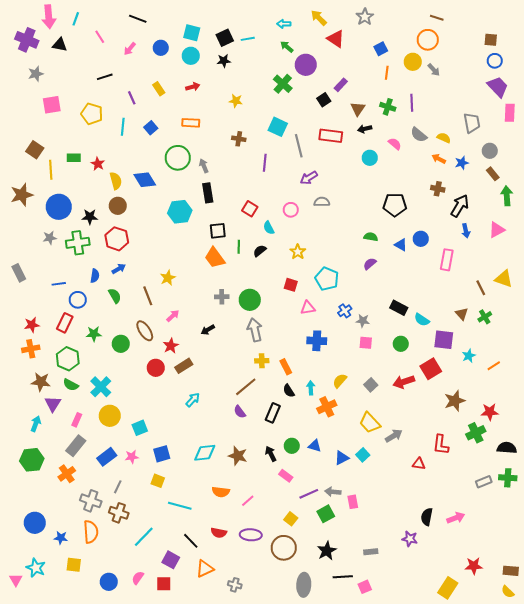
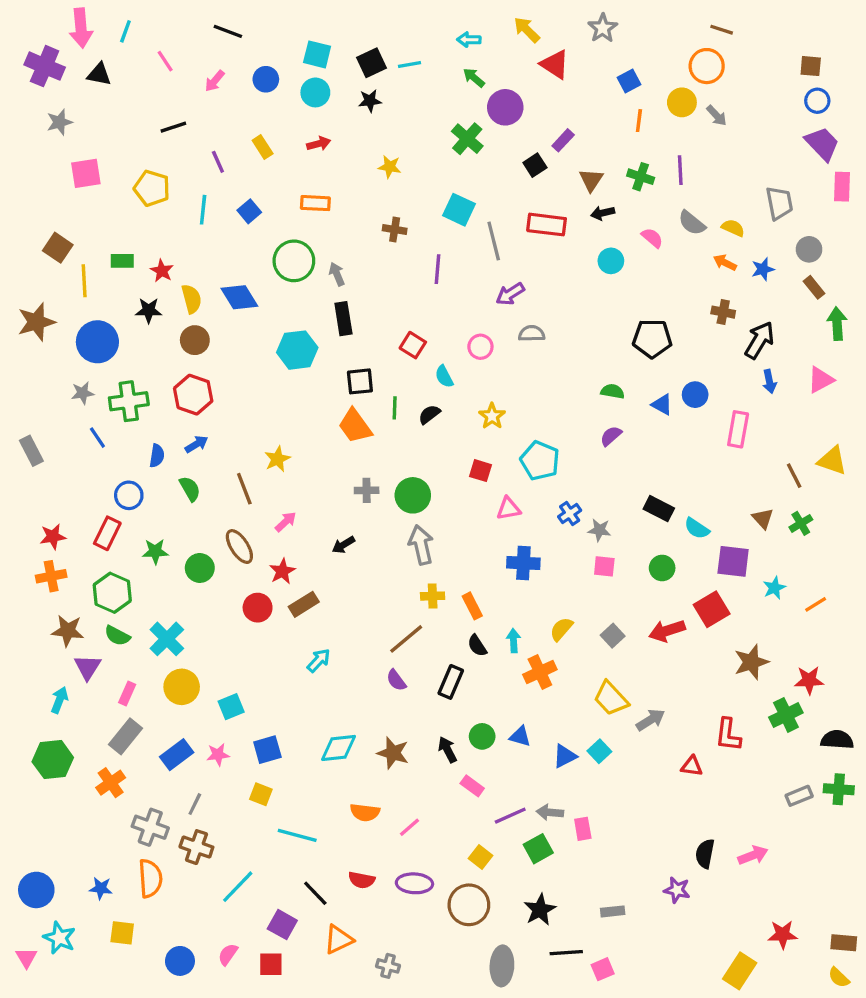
black star: (90, 217) -> (149, 310), moved
blue line: (59, 284) -> (97, 438), moved, turned 64
blue circle: (35, 523) -> (36, 890), moved

